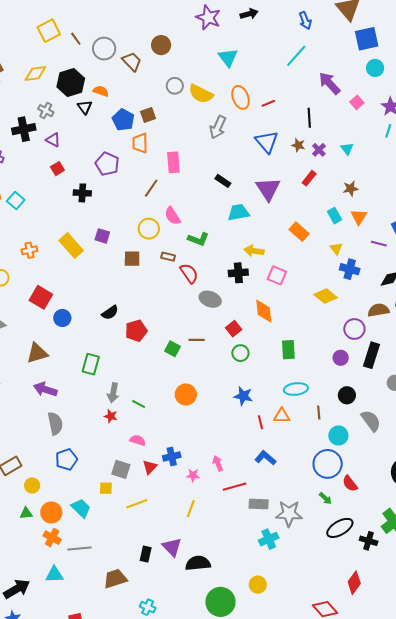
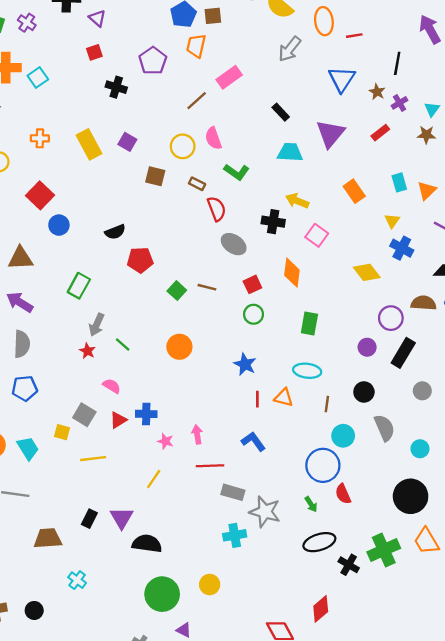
pink rectangle: (173, 162) -> (229, 77), turned 45
brown star: (351, 189) -> (426, 135), moved

